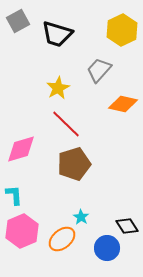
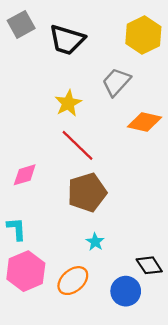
pink diamond: (21, 149) -> (25, 175), size x0.7
cyan star: (81, 217) -> (95, 242), moved

